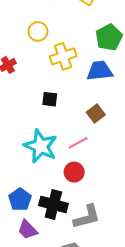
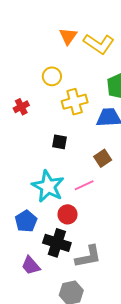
red circle: (74, 172) -> (68, 214), moved
blue pentagon: (20, 199) -> (26, 221), moved

